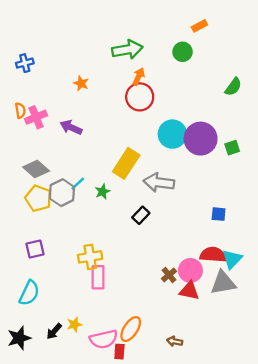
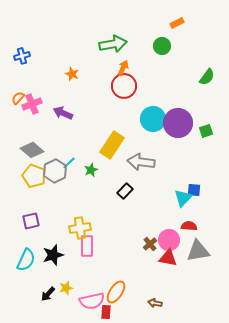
orange semicircle: (20, 110) -> (18, 98), turned -128
red semicircle: (213, 255) -> (189, 226), size x0.7
cyan triangle: (232, 259) -> (183, 198), moved
black star: (19, 338) -> (53, 255), moved

